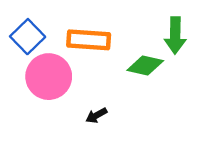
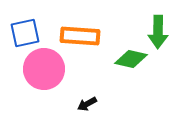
blue square: (28, 37) -> (25, 33), turned 32

